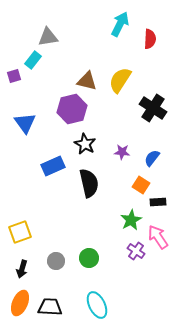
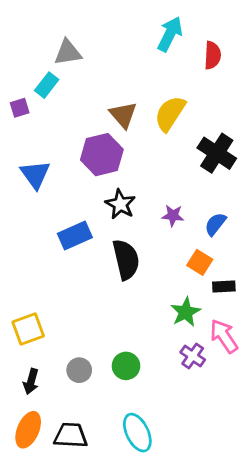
brown triangle: (87, 81) -> (123, 115), turned 35

